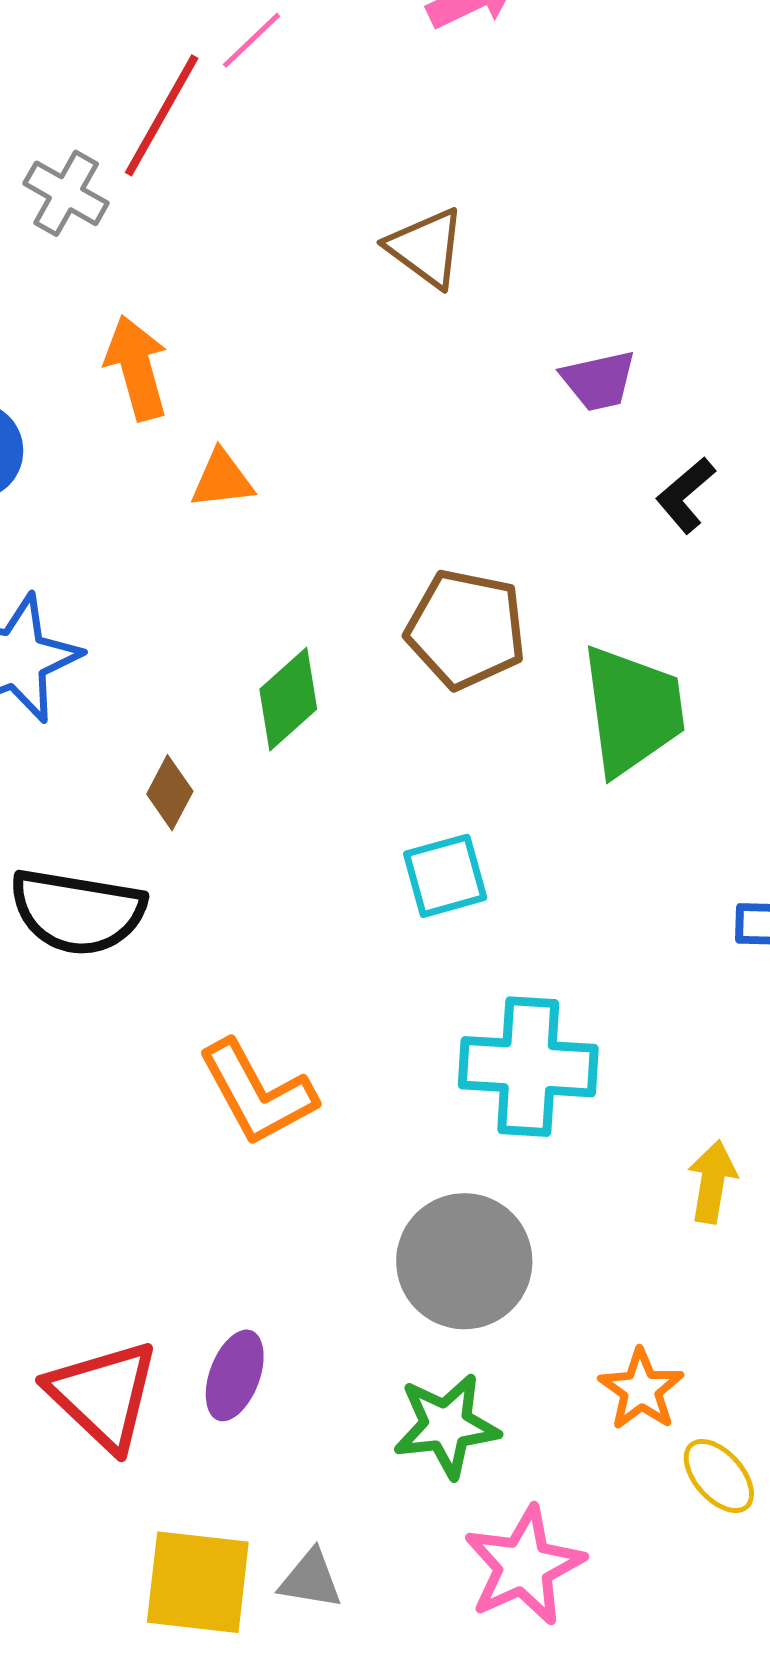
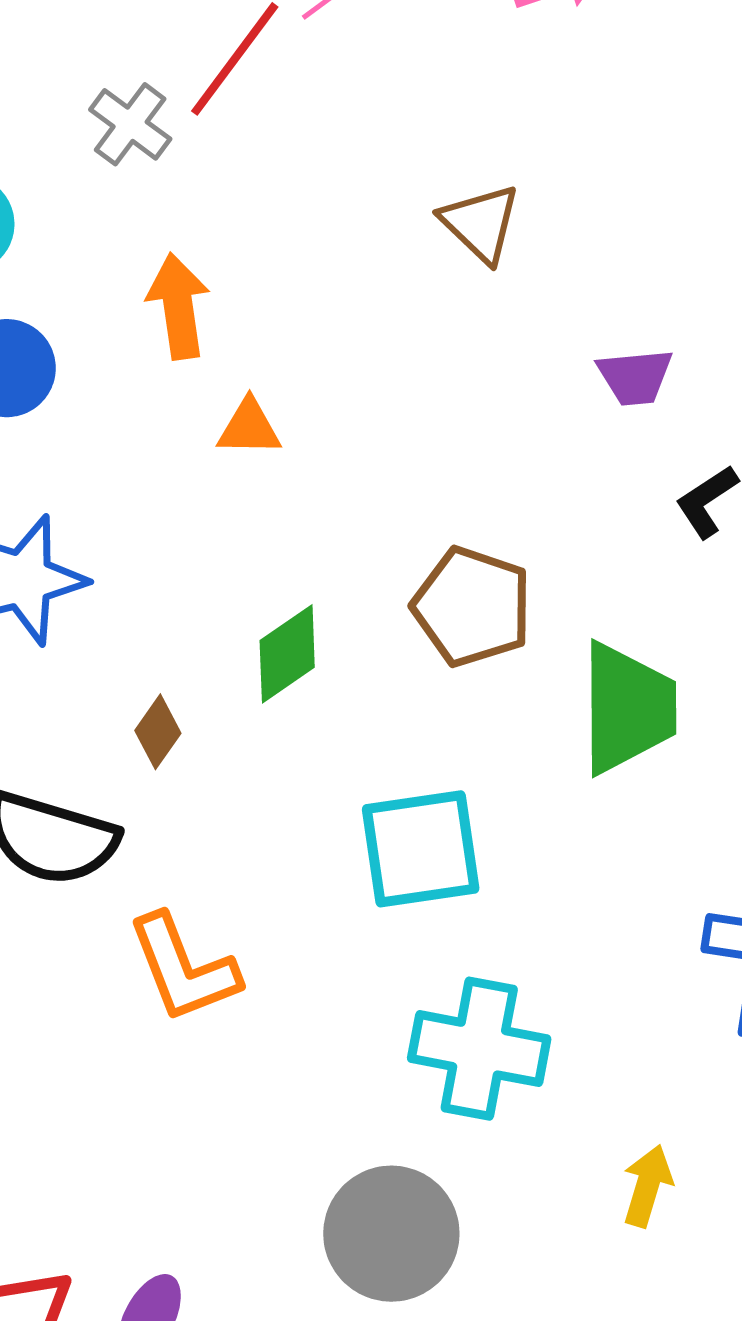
cyan square: (445, 876) -> (421, 849), size x1.5
orange L-shape: (257, 1093) -> (183, 968), moved

